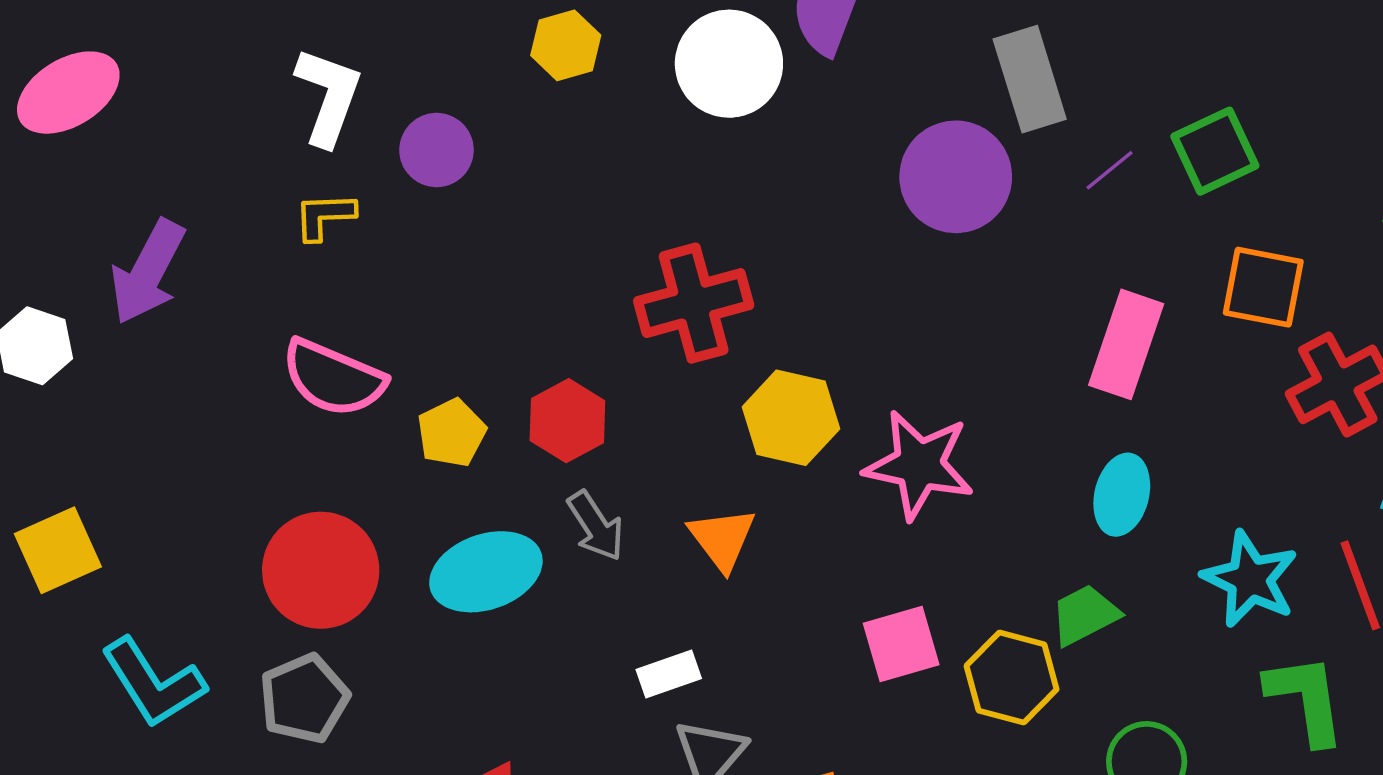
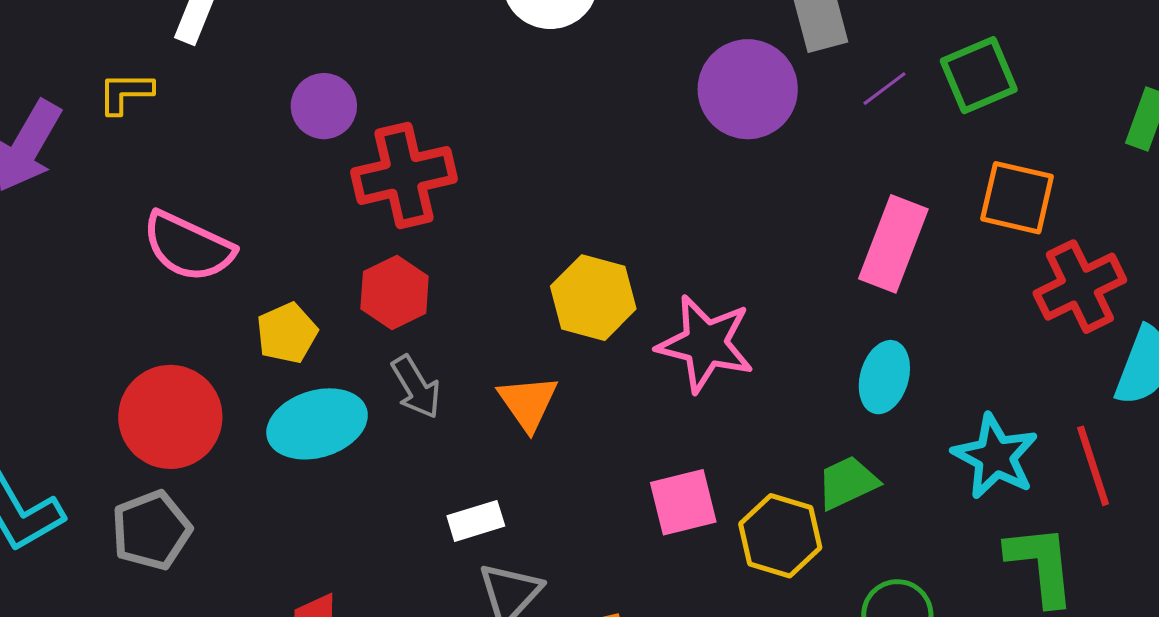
purple circle: (437, 150) -> (324, 106), moved
yellow L-shape: (324, 216) -> (125, 93), moved
red cross: (694, 303) -> (404, 175), moved
yellow pentagon: (452, 433) -> (287, 333), moved

